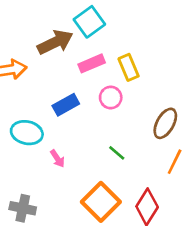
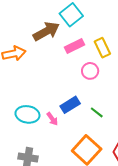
blue rectangle: (66, 105) -> (70, 105), moved
cyan ellipse: (27, 133) -> (27, 114), moved

